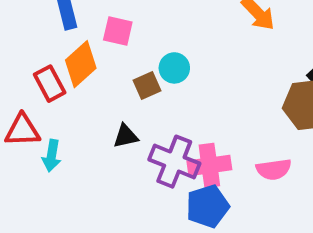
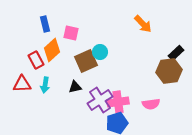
brown square: (147, 86) -> (86, 61), size x1.6
cyan arrow: (52, 156) -> (45, 85), moved
purple cross: (174, 162) -> (100, 100), turned 35

